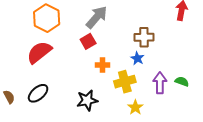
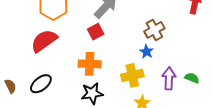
brown cross: (144, 37) -> (154, 30), turned -30
orange cross: (103, 65) -> (90, 64), moved, size x1.5

